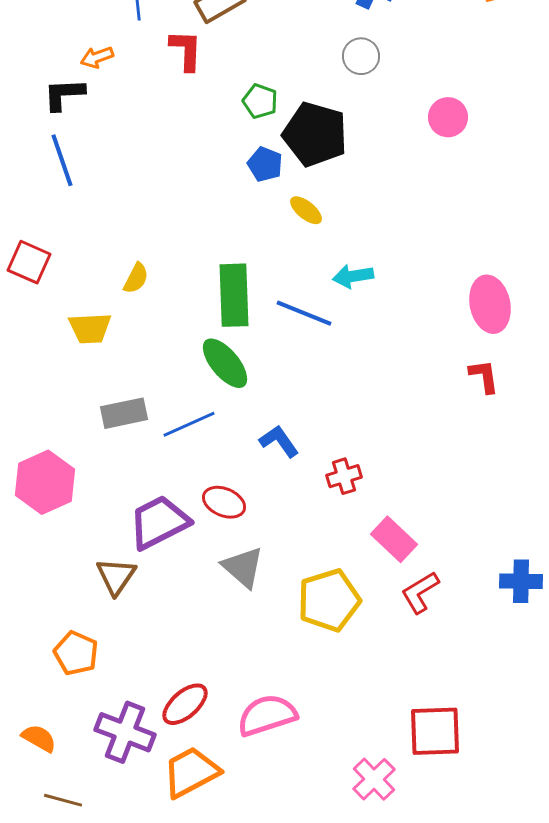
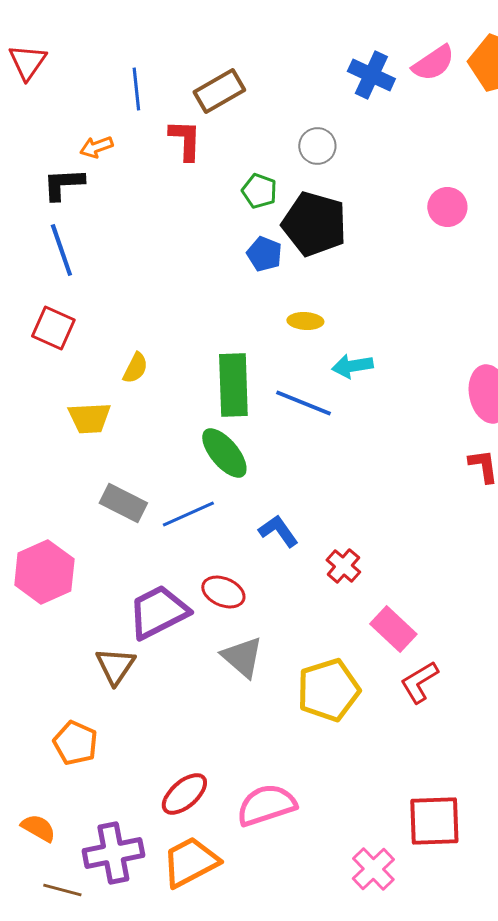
gray circle: (361, 56) -> (317, 146), moved
yellow ellipse: (306, 210) -> (305, 321), moved, turned -36
red square: (29, 262) -> (53, 328), moved
gray rectangle: (124, 413) -> (123, 503), turned 39
red cross: (344, 476) -> (343, 566), turned -32
purple cross: (125, 732) -> (113, 853), moved, turned -32

